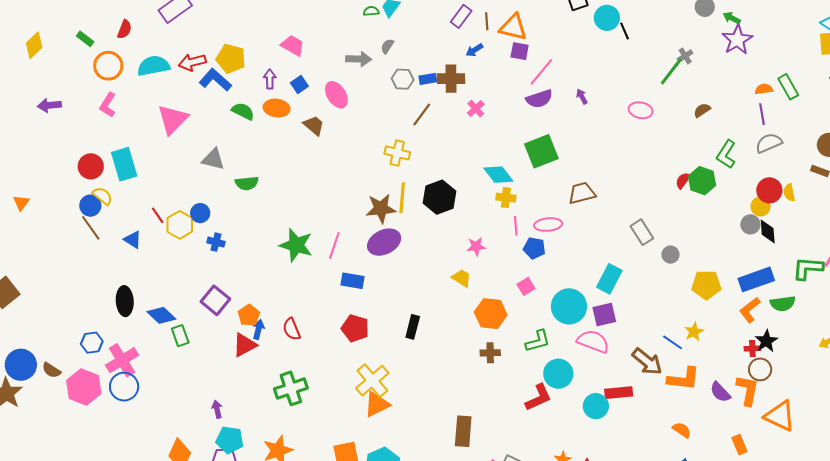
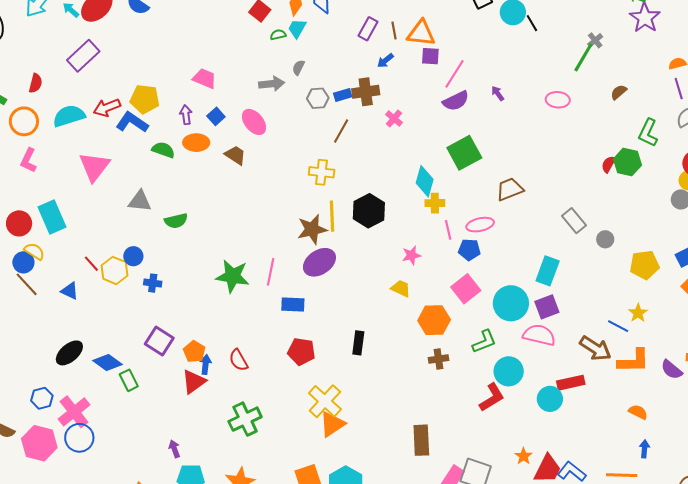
cyan diamond: (498, 175) -> (425, 181), turned 60
pink square: (526, 286) -> (466, 289), size x1.6
black ellipse: (125, 301) -> (69, 353), turned 60

